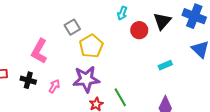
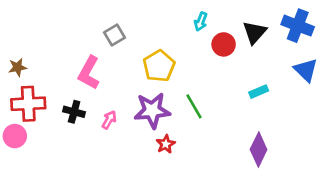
gray square: (72, 27) -> (114, 35), moved
green line: (120, 97) -> (194, 106), moved

